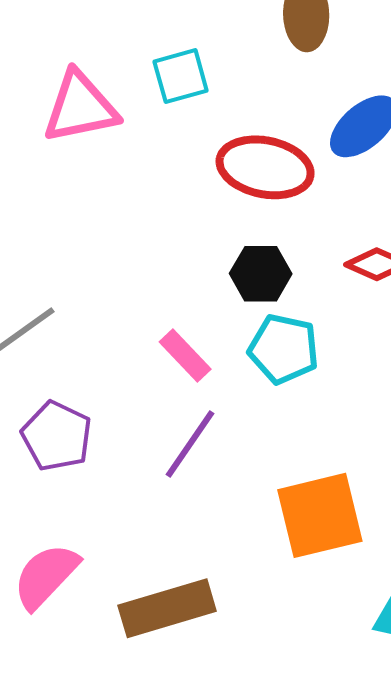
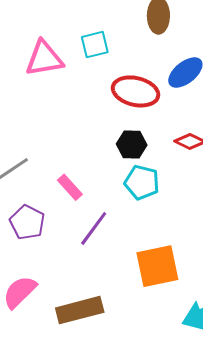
pink rectangle: (185, 355) -> (70, 187), moved

